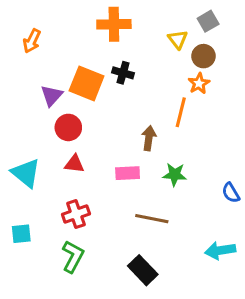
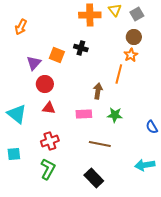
orange cross: (114, 24) -> (90, 15), moved
yellow triangle: (178, 39) -> (115, 10), moved
orange square: (87, 83) -> (57, 55), size x0.7

